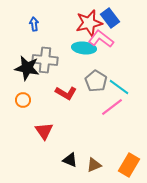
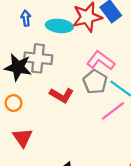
pink L-shape: (101, 39) -> (101, 61), moved
cyan ellipse: (84, 48) -> (59, 26), moved
red triangle: (44, 131) -> (22, 138), moved

